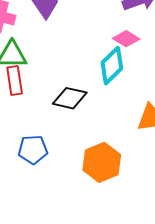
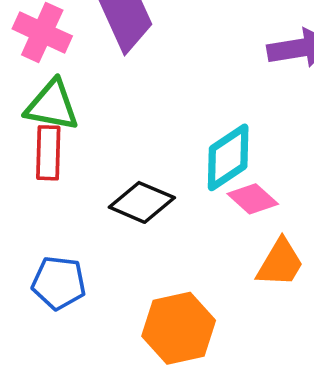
pink diamond: (126, 39) -> (253, 199), moved

